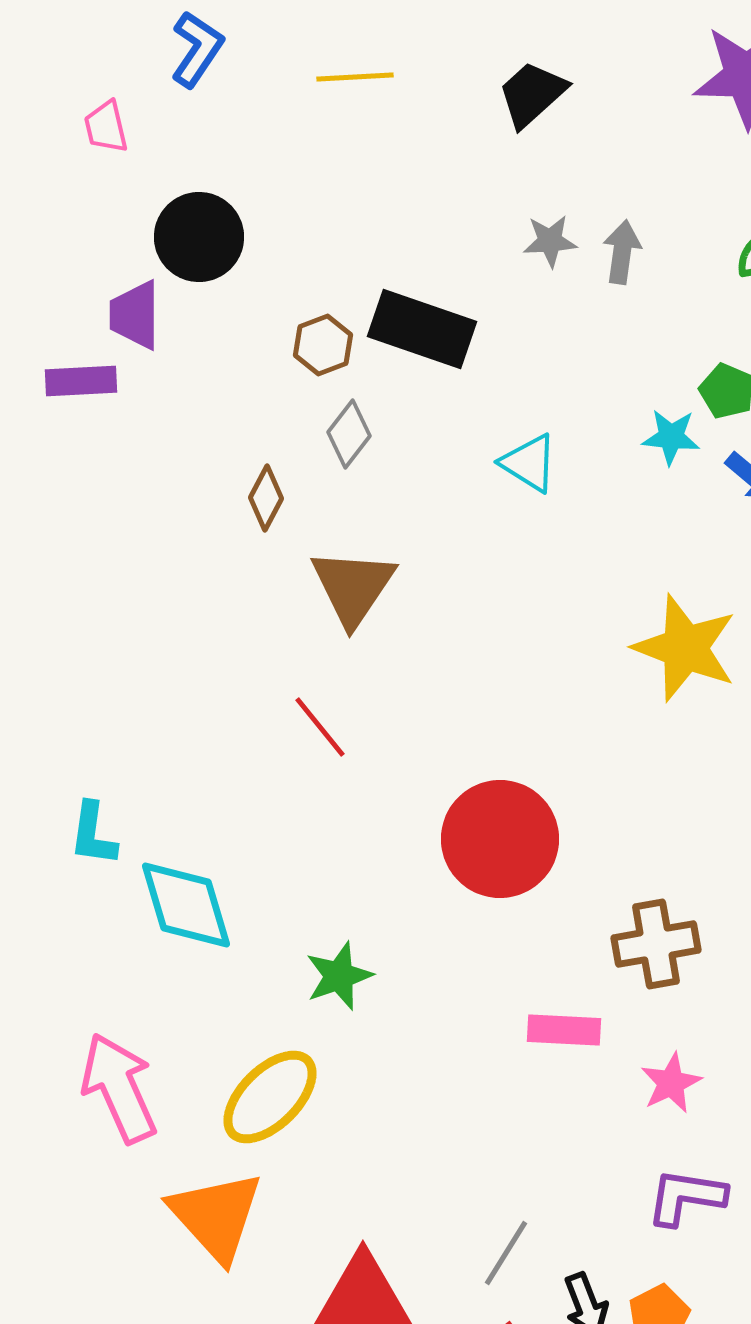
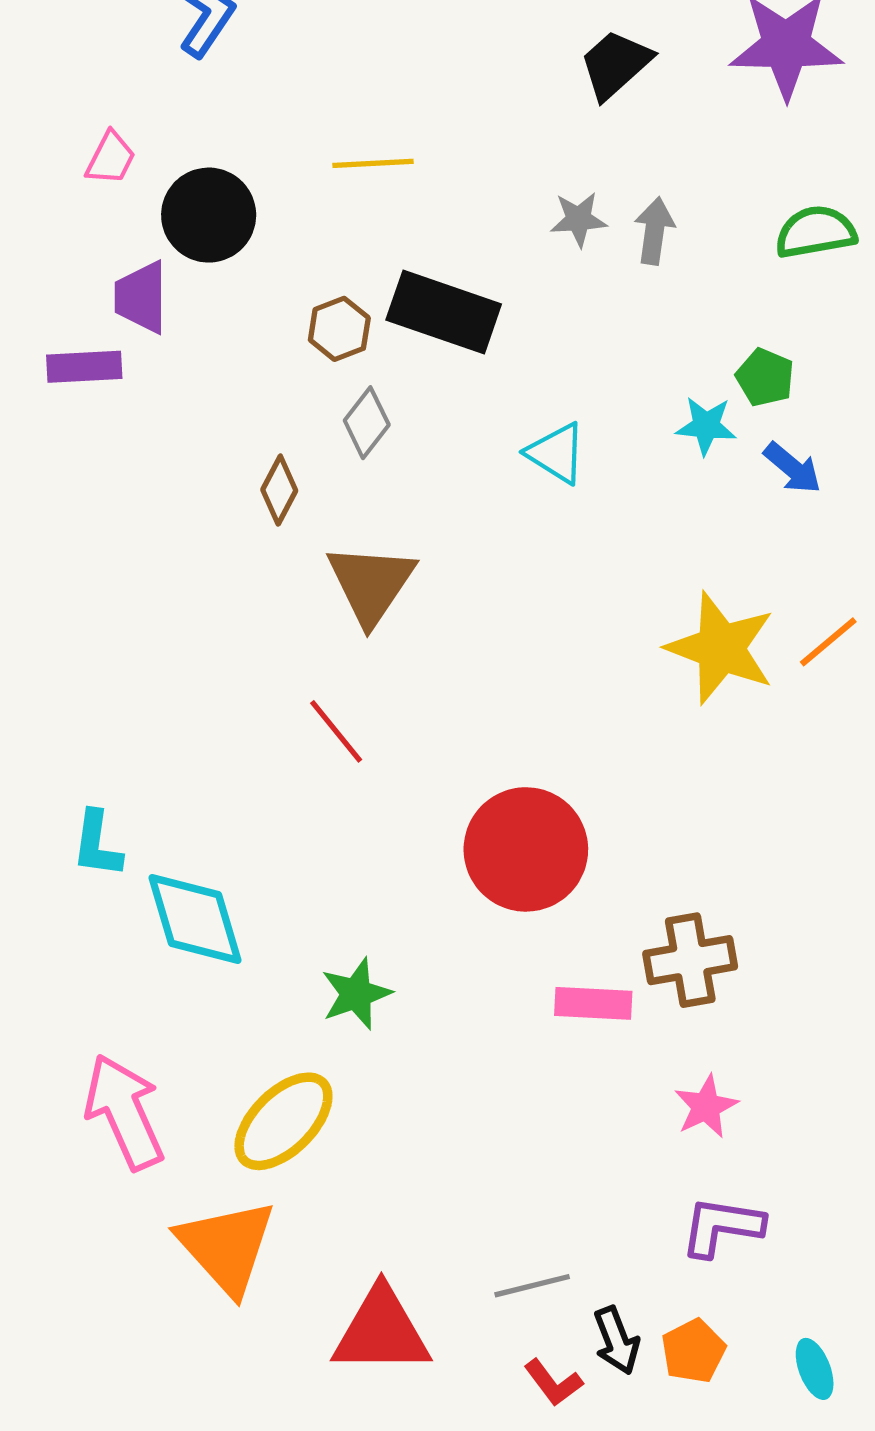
yellow line: (355, 77) -> (373, 163), moved
black trapezoid: (532, 94) -> (615, 64), moved
pink trapezoid: (106, 127) -> (111, 158), moved, turned -140
pink rectangle: (564, 1030) -> (593, 1003), moved
gray line: (506, 1253) -> (532, 1286), turned 44

